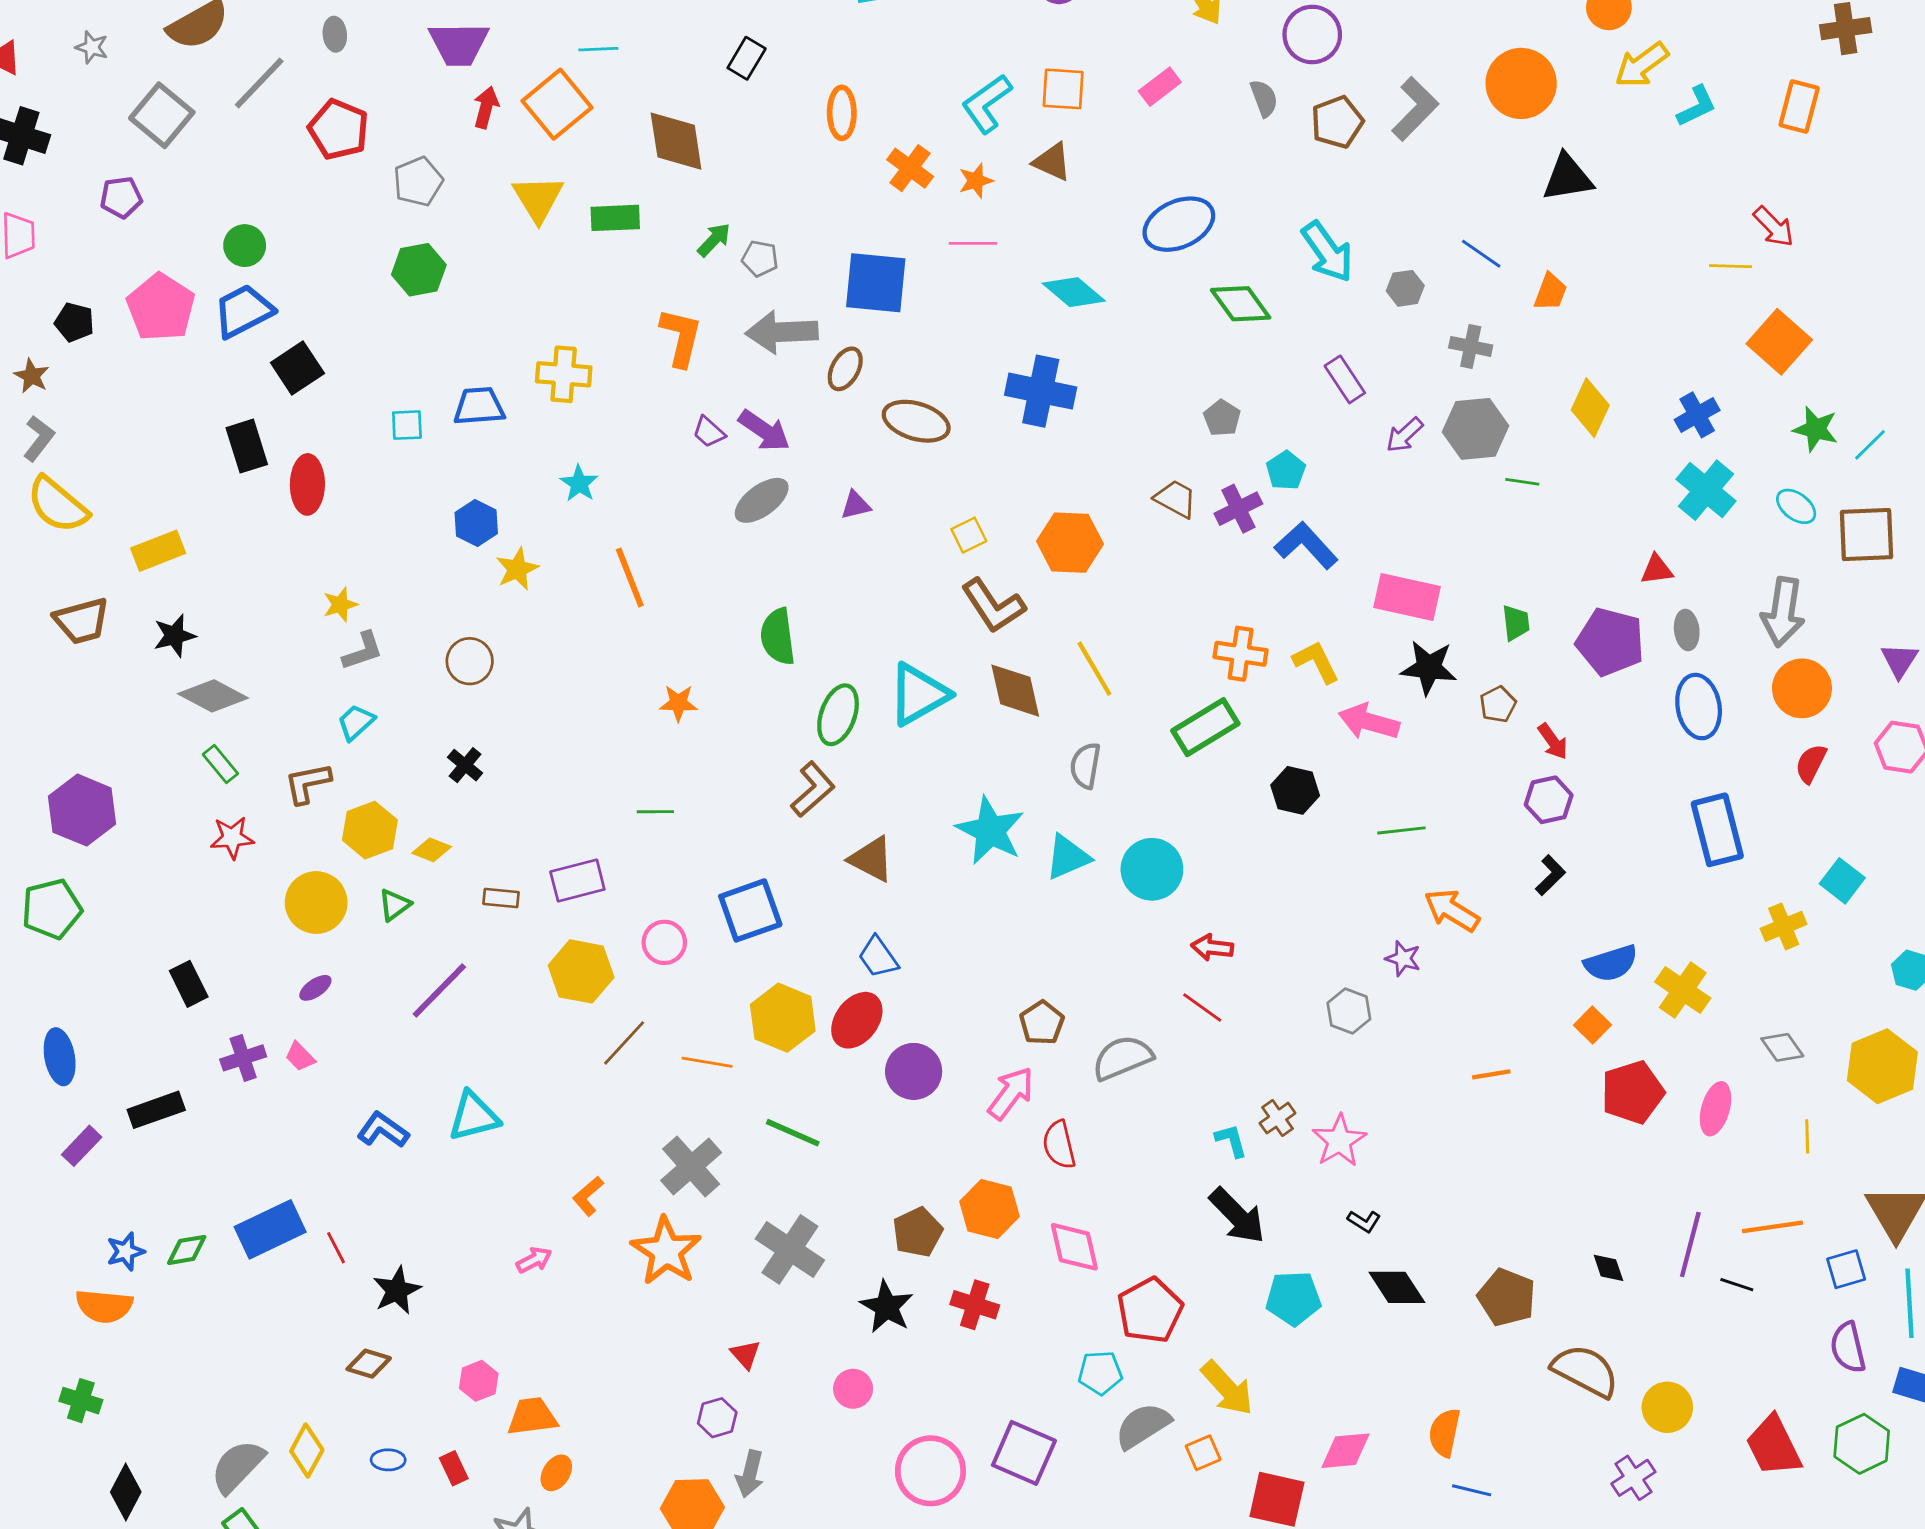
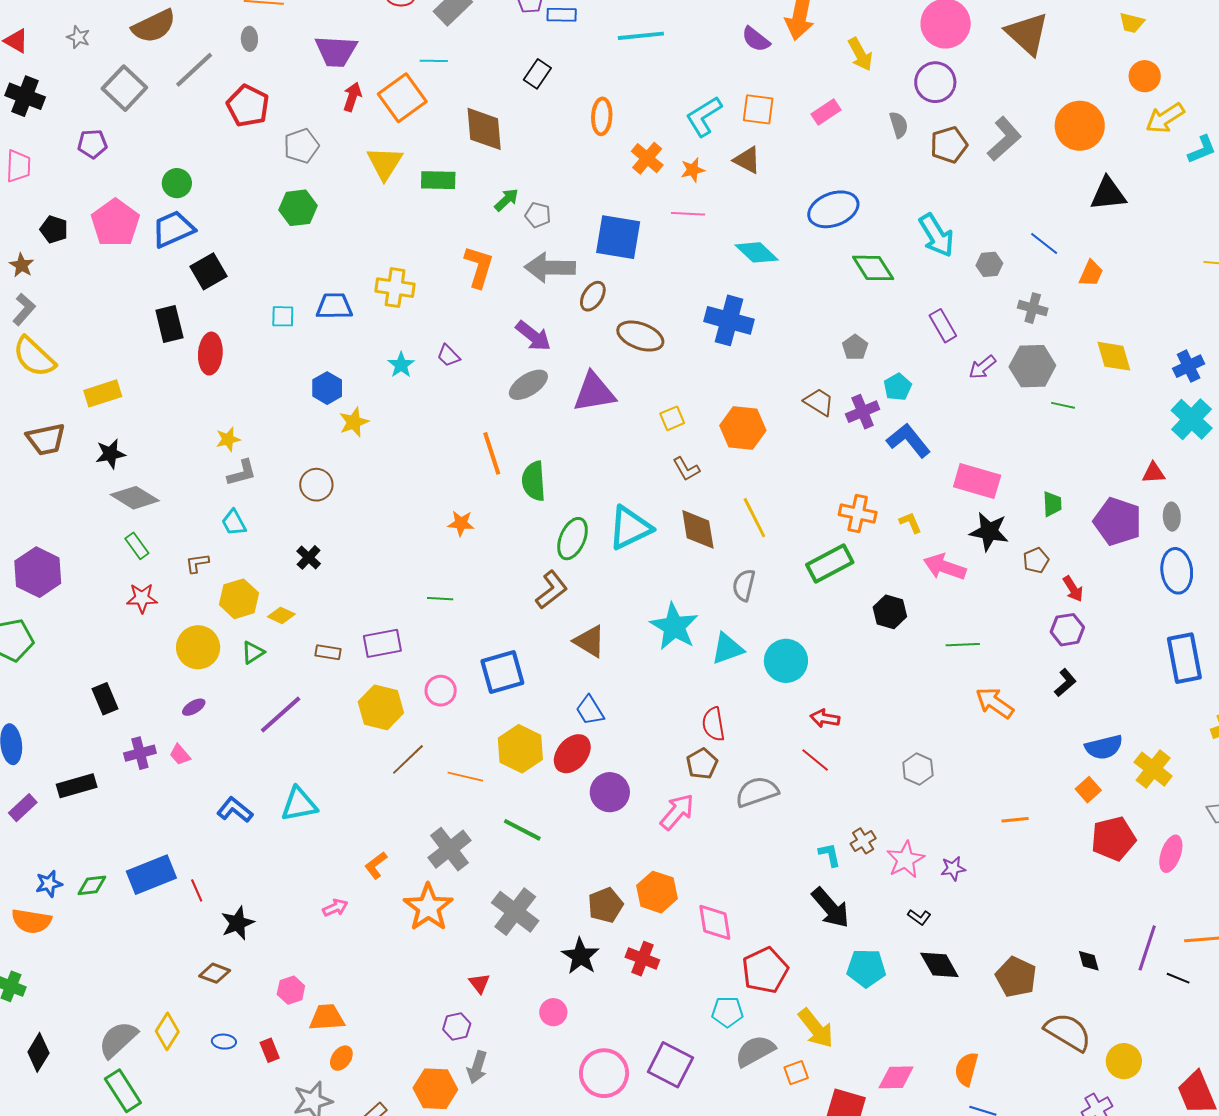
yellow diamond: (1590, 408) -> (1114, 356), turned -45
purple trapezoid: (709, 432) -> (448, 356), moved
purple triangle: (856, 505) -> (594, 392), size x2.0
orange line: (630, 578) -> (492, 453), moved
brown L-shape: (993, 606) -> (686, 469), size x0.6
yellow L-shape: (1316, 662) -> (910, 523), size x0.7
cyan trapezoid: (356, 722) -> (234, 523), turned -80
brown L-shape: (308, 783) -> (197, 563), size x0.7
purple star: (1403, 958) -> (953, 868), moved, turned -30
red semicircle: (1059, 1145) -> (713, 724), moved

